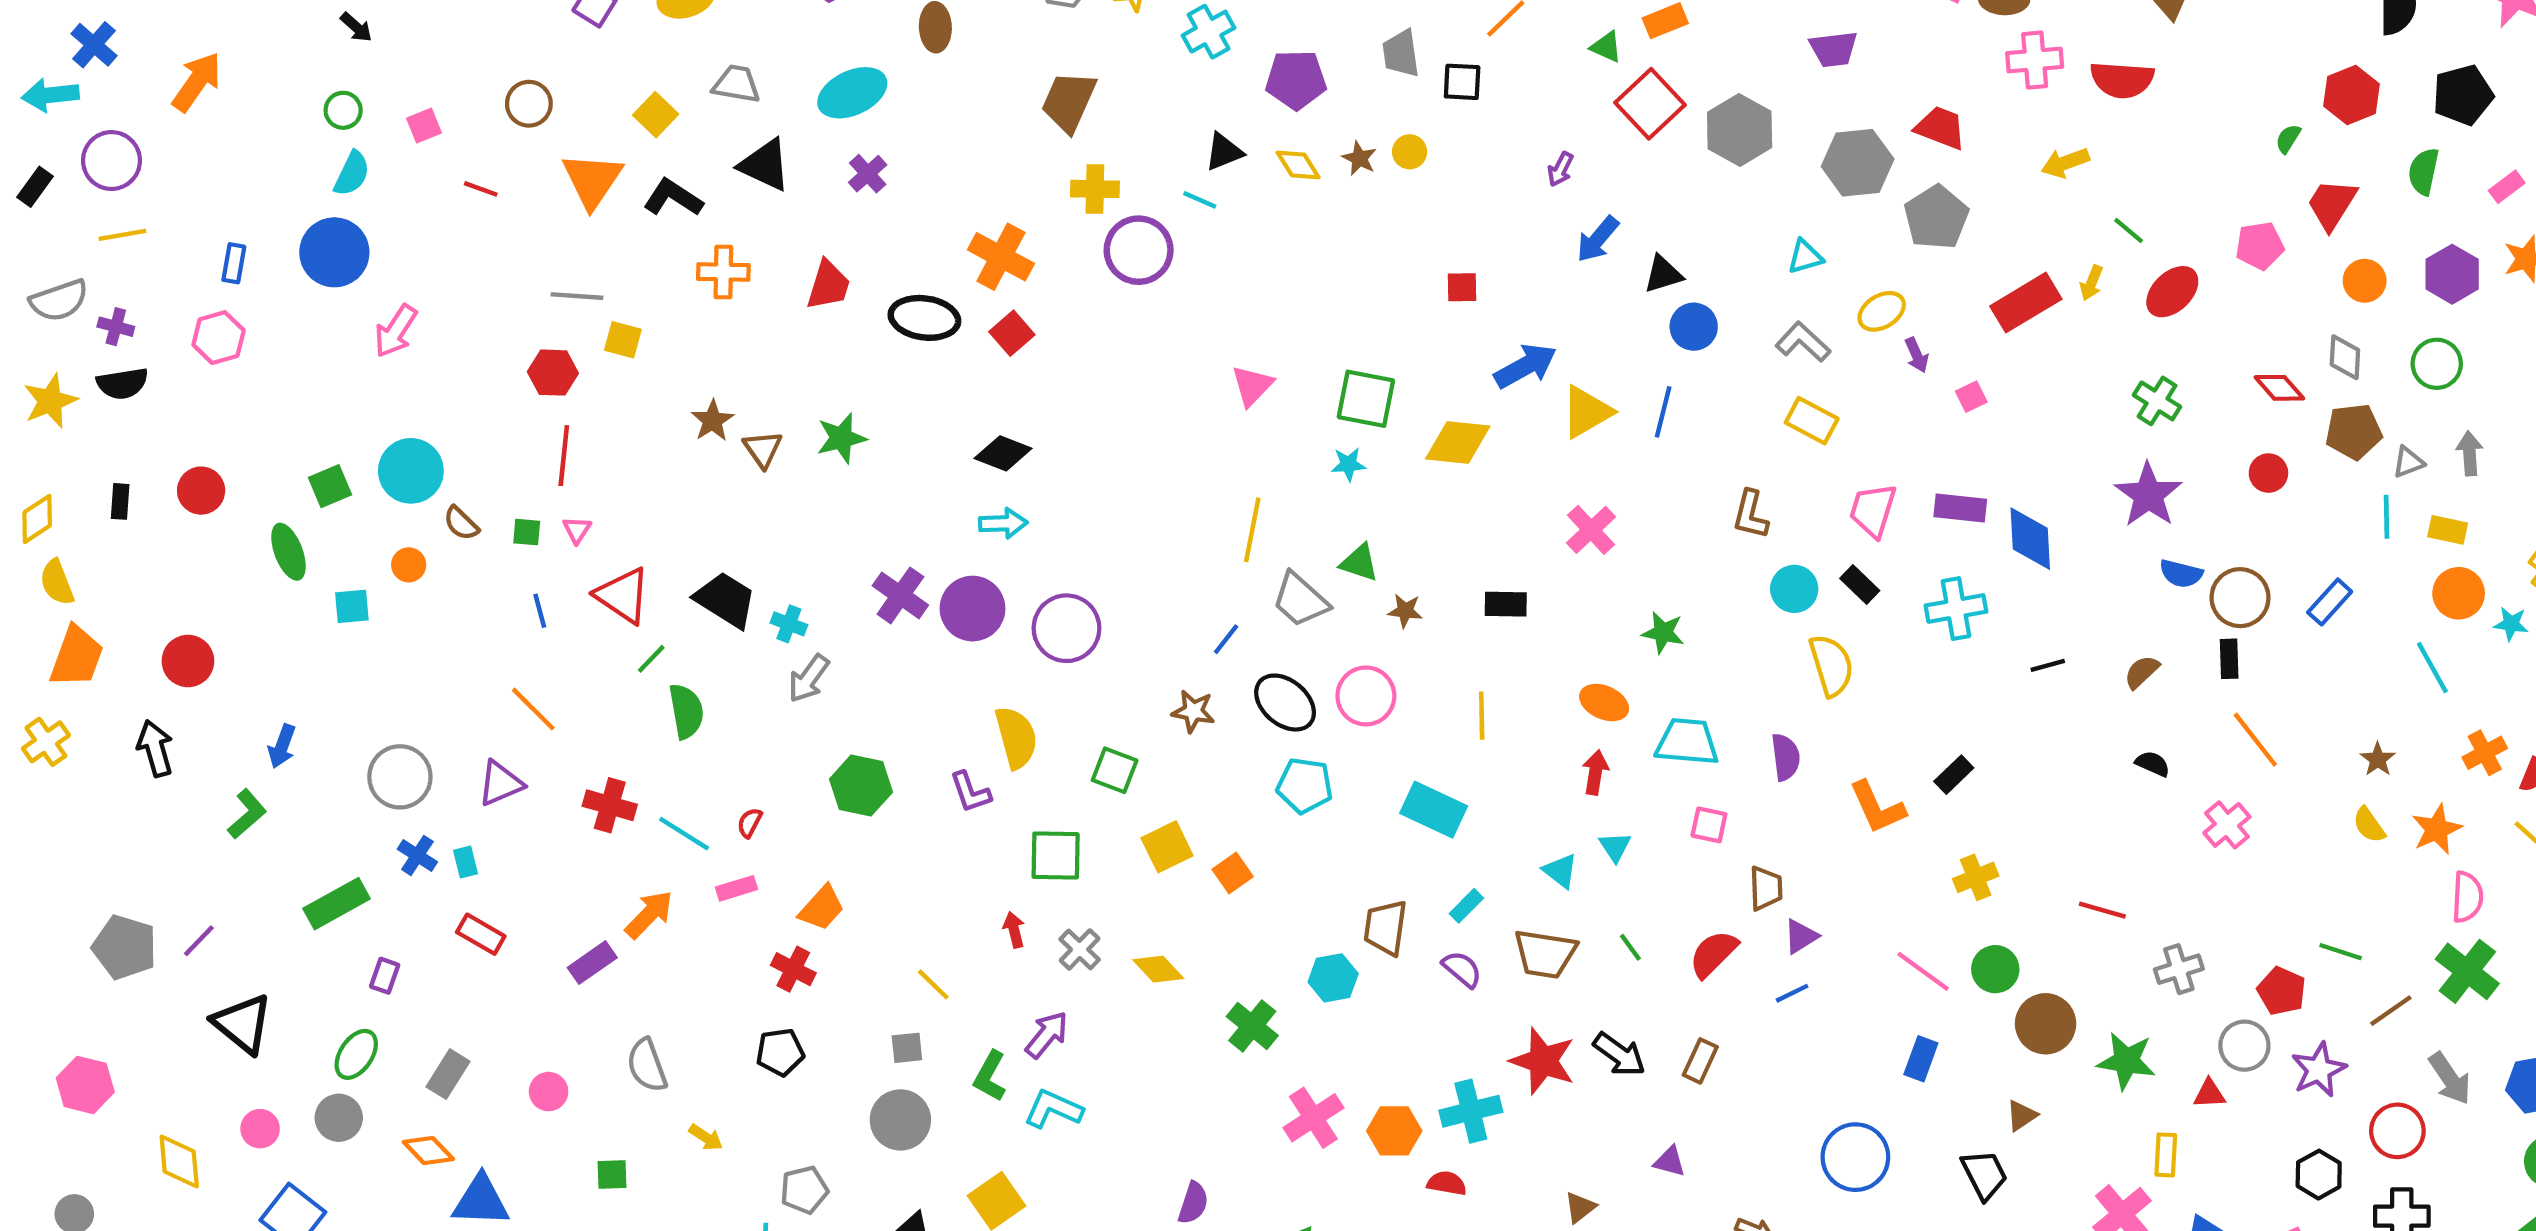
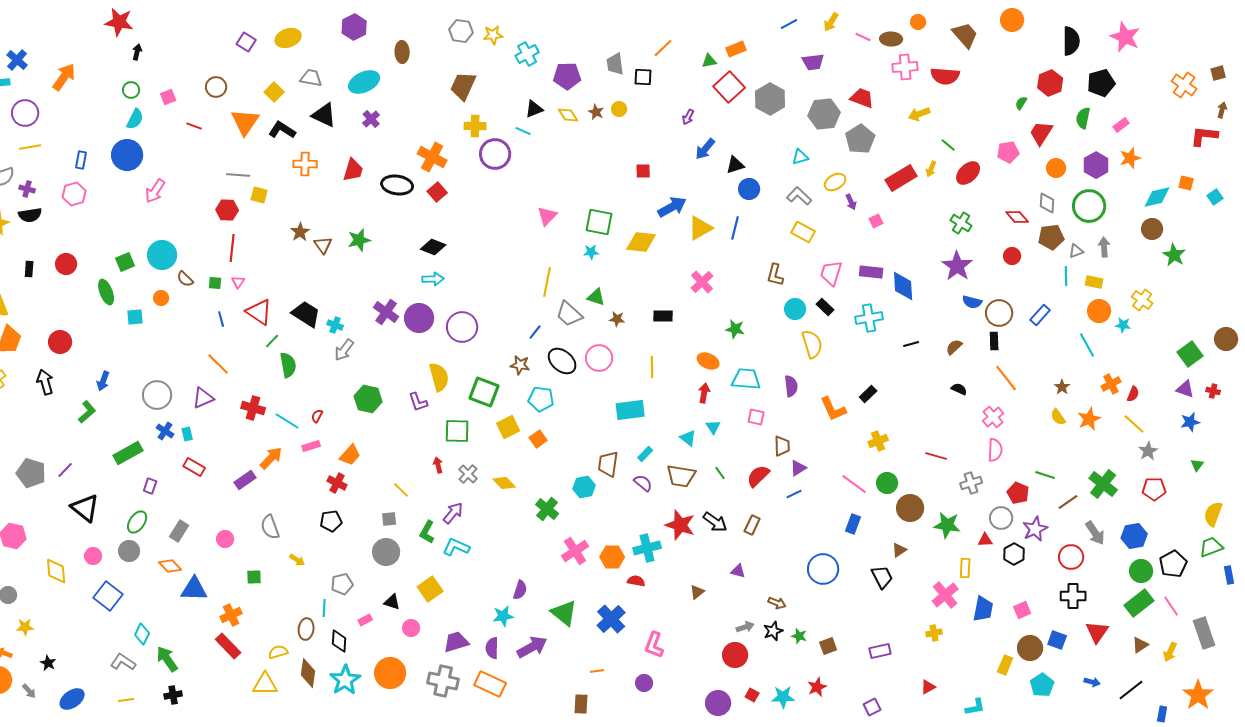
black arrow: (356, 27) -> (137, 52), turned -119
green triangle: (1606, 47) -> (709, 61), turned -35
green circle: (2437, 364) -> (1089, 206), size x1.4
green square: (1115, 770) -> (484, 392), size x1.4
cyan pentagon: (1305, 786) -> (541, 399), moved
cyan rectangle: (1434, 810) -> (630, 410), turned -32
pink semicircle: (2467, 897) -> (995, 450), moved
black hexagon: (2319, 1175) -> (1014, 554), moved

